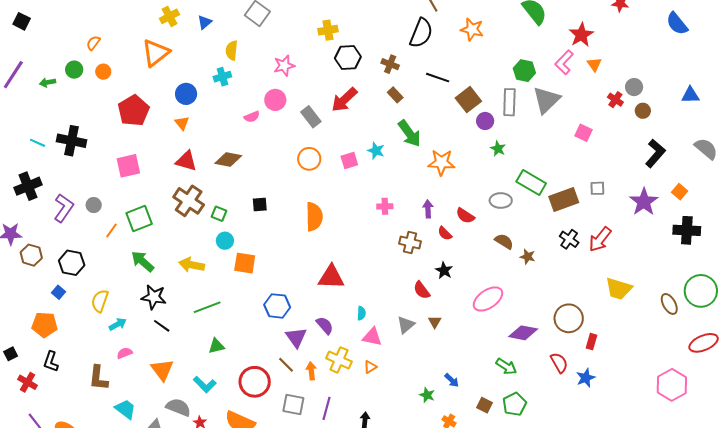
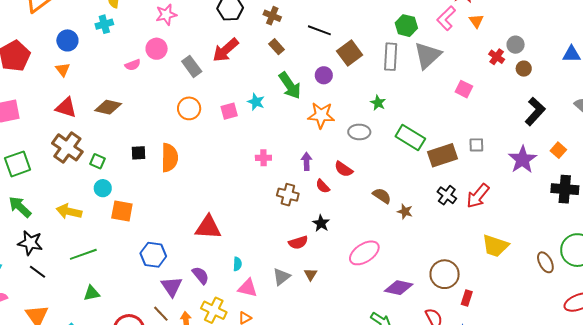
purple circle: (485, 121) -> (324, 75), moved
gray ellipse: (501, 201) -> (359, 132), moved
orange semicircle: (314, 217) -> (169, 158), moved
red semicircle: (422, 290) -> (298, 242), turned -72

